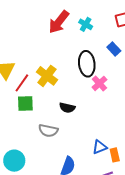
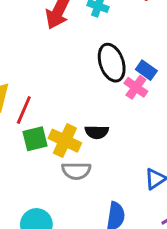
blue rectangle: (114, 49) -> (146, 70), moved
yellow cross: (47, 76) -> (65, 141), moved

